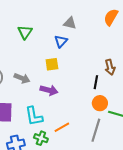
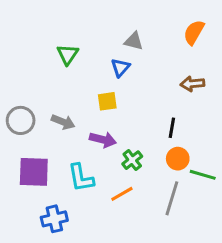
brown arrow: (110, 67) -> (192, 84), moved, turned 98
green cross: (41, 138) -> (132, 160), moved, turned 32

